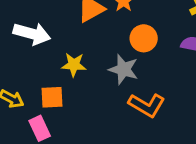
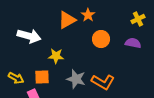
gray star: (123, 69) -> (76, 79), moved

